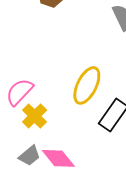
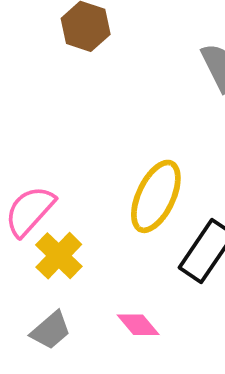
pink diamond: (58, 158) -> (138, 325), moved, size x0.7

